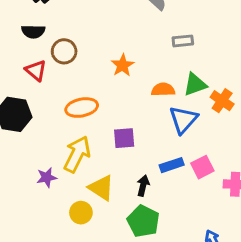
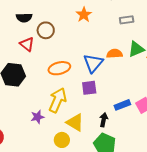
orange star: (123, 65) -> (84, 15), moved
blue triangle: (183, 120) -> (93, 63), moved

